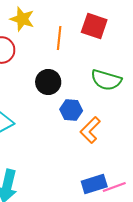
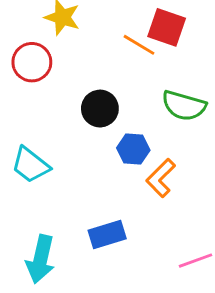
orange line: (59, 38) -> (139, 45), moved, turned -65
blue rectangle: (94, 184) -> (107, 235), moved

